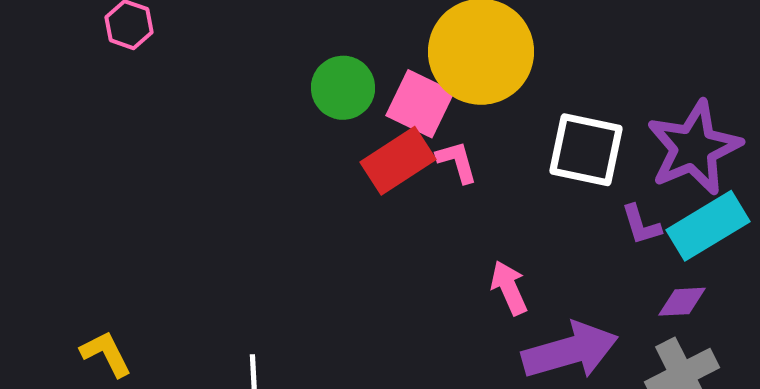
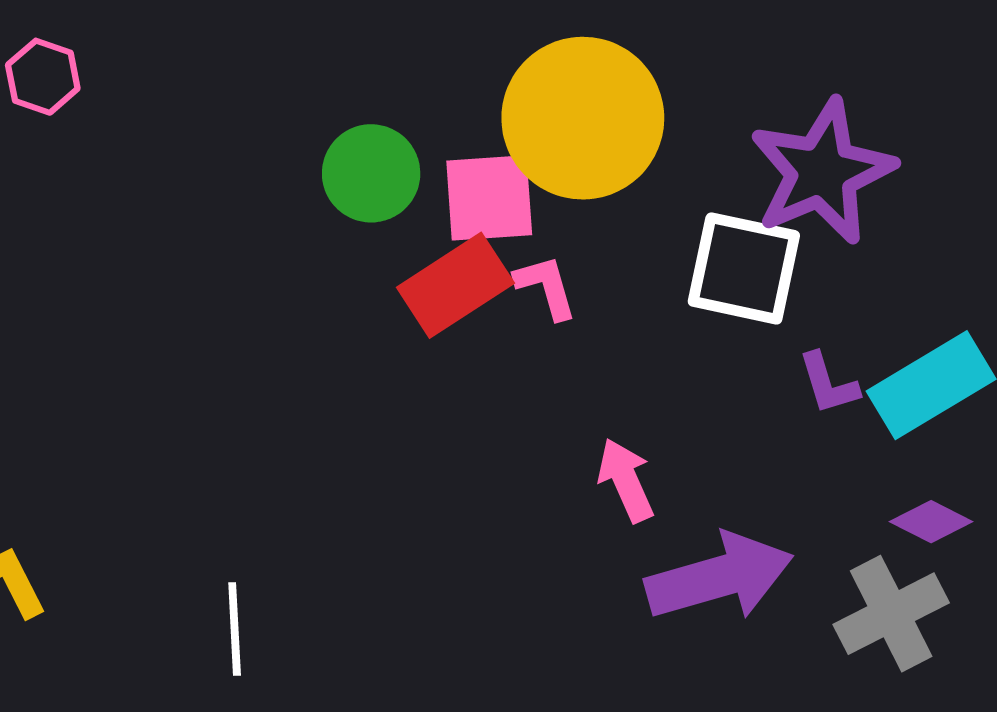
pink square: (420, 104) -> (489, 198), turned -30
purple star: (694, 148) -> (822, 172), moved
purple diamond: (682, 302) -> (931, 522), moved, turned 30

